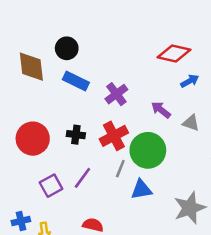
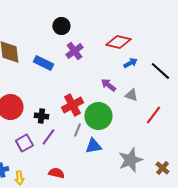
black circle: (67, 48) -> (61, 26), moved
purple cross: (116, 94) -> (74, 51), moved
black cross: (76, 135) -> (41, 116), moved

